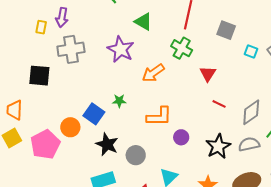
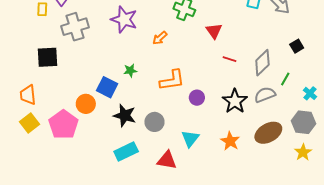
orange arrow: (153, 73) -> (160, 38), size x0.7

